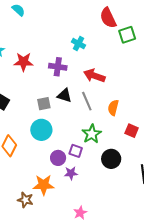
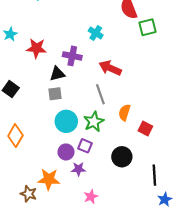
black triangle: (64, 95) -> (57, 74), moved, turned -35
orange semicircle: (113, 108) -> (124, 112), moved
cyan circle: (41, 130) -> (66, 121), moved
green star: (92, 134) -> (94, 122), moved
pink star: (80, 213) -> (91, 197), moved

